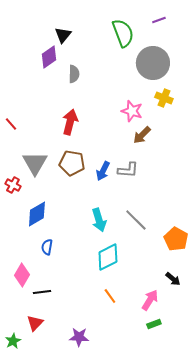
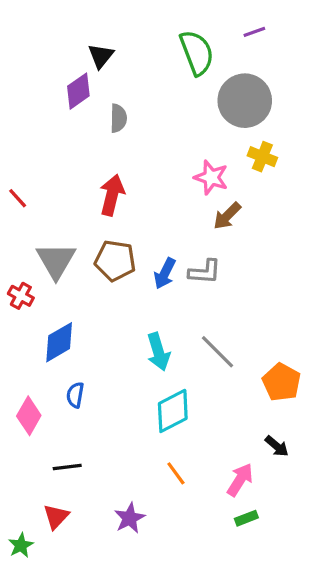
pink diamond: (22, 275) -> (29, 416), moved
purple star: (79, 337) -> (130, 518), moved, turned -30

